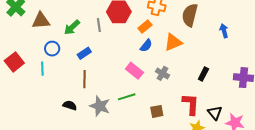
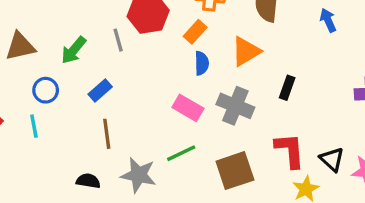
blue semicircle: (146, 46) -> (202, 63), turned -32
gray cross: (162, 73) -> (235, 106), size x1.5
black rectangle: (203, 74) -> (287, 88), moved
brown square: (157, 111) -> (235, 171), size x1.6

